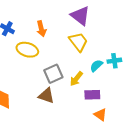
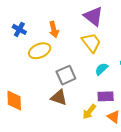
yellow ellipse: (27, 50) -> (40, 51), turned -40
cyan semicircle: (96, 66) -> (101, 69), moved
yellow arrow: (76, 79) -> (89, 112), moved

